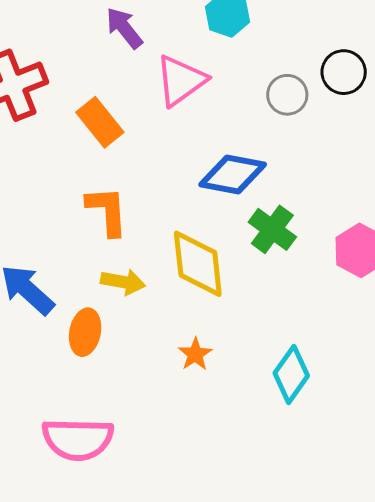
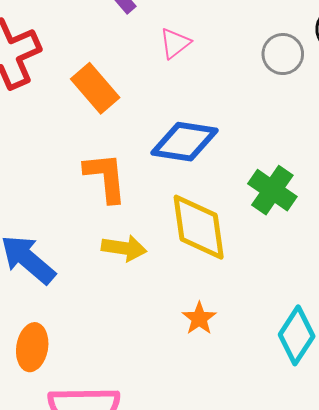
pink triangle: (181, 80) -> (175, 43), size x0.6
blue diamond: (233, 175) -> (185, 142), moved
orange ellipse: (85, 332) -> (32, 347), moved

